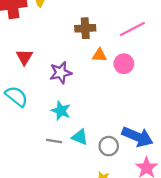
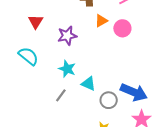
orange triangle: (99, 55) -> (101, 21), turned -32
cyan triangle: (80, 137) -> (88, 84), moved
gray line: (54, 141) -> (61, 95), turned -64

